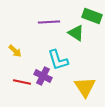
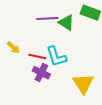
green triangle: (76, 33) -> (66, 23), moved
red line: (22, 82) -> (37, 57), moved

